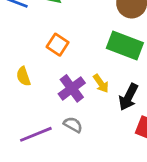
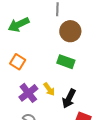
green rectangle: (125, 45) -> (66, 62), size x0.7

